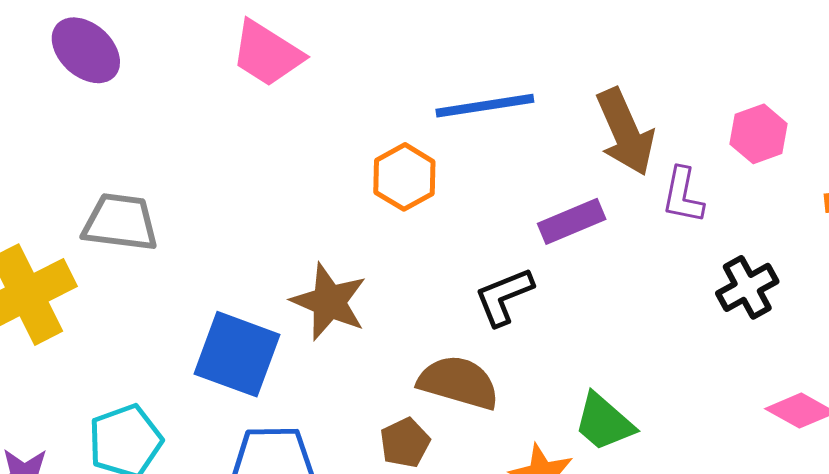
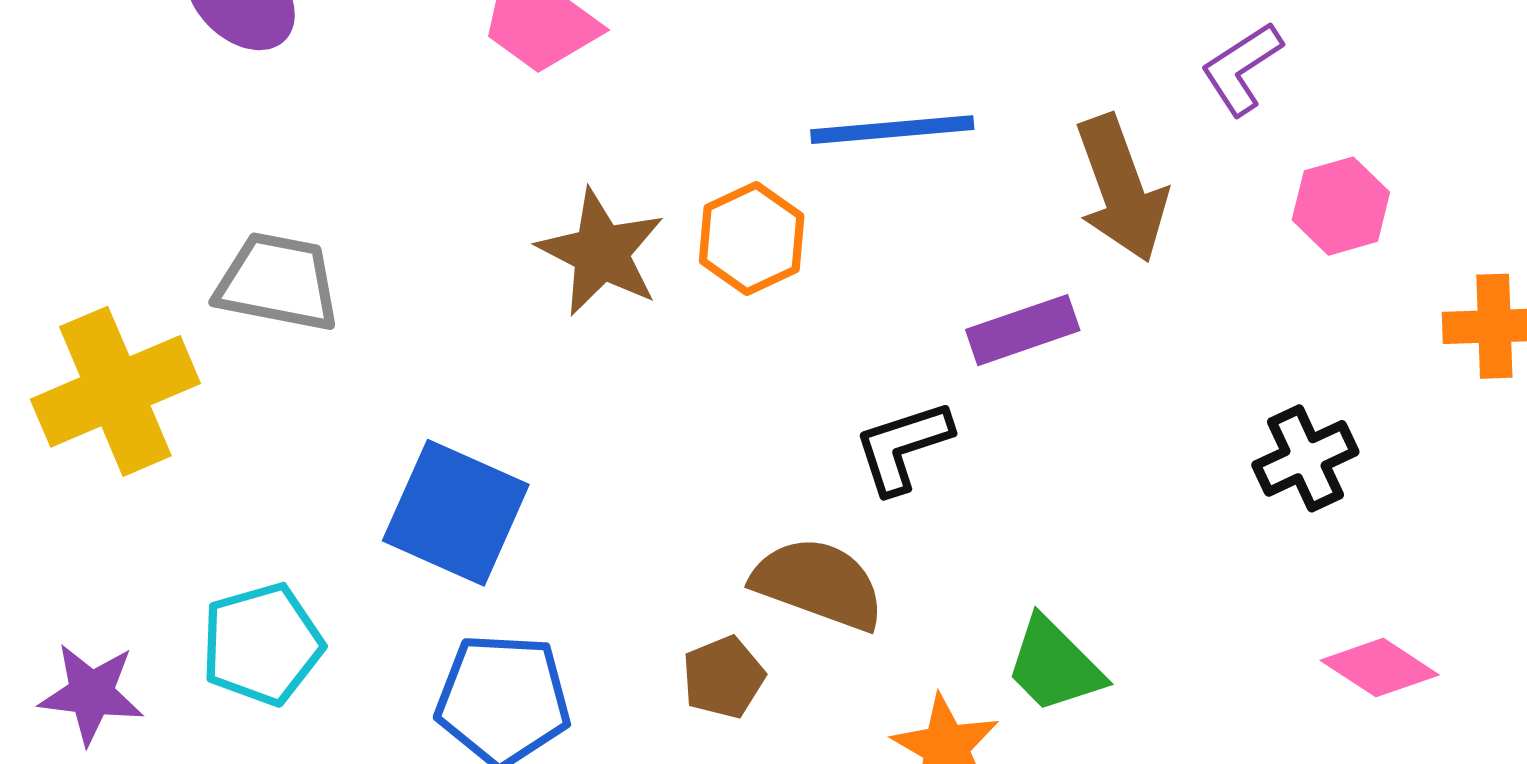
purple L-shape: (683, 195) -> (1242, 68), moved, turned 42
brown star: (329, 302) -> (601, 252), moved

